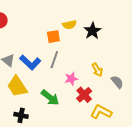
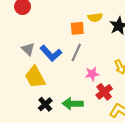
green arrow: (50, 98) -> (73, 104), moved, turned 138
black cross: (21, 115) -> (45, 104), moved, turned 32

